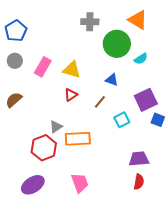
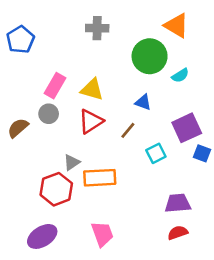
gray cross: (90, 22) -> (97, 28), moved
gray circle: (15, 61) -> (49, 114), moved
red triangle: (71, 95) -> (91, 121), size x1.5
red semicircle: (139, 182) -> (178, 233), turned -119

